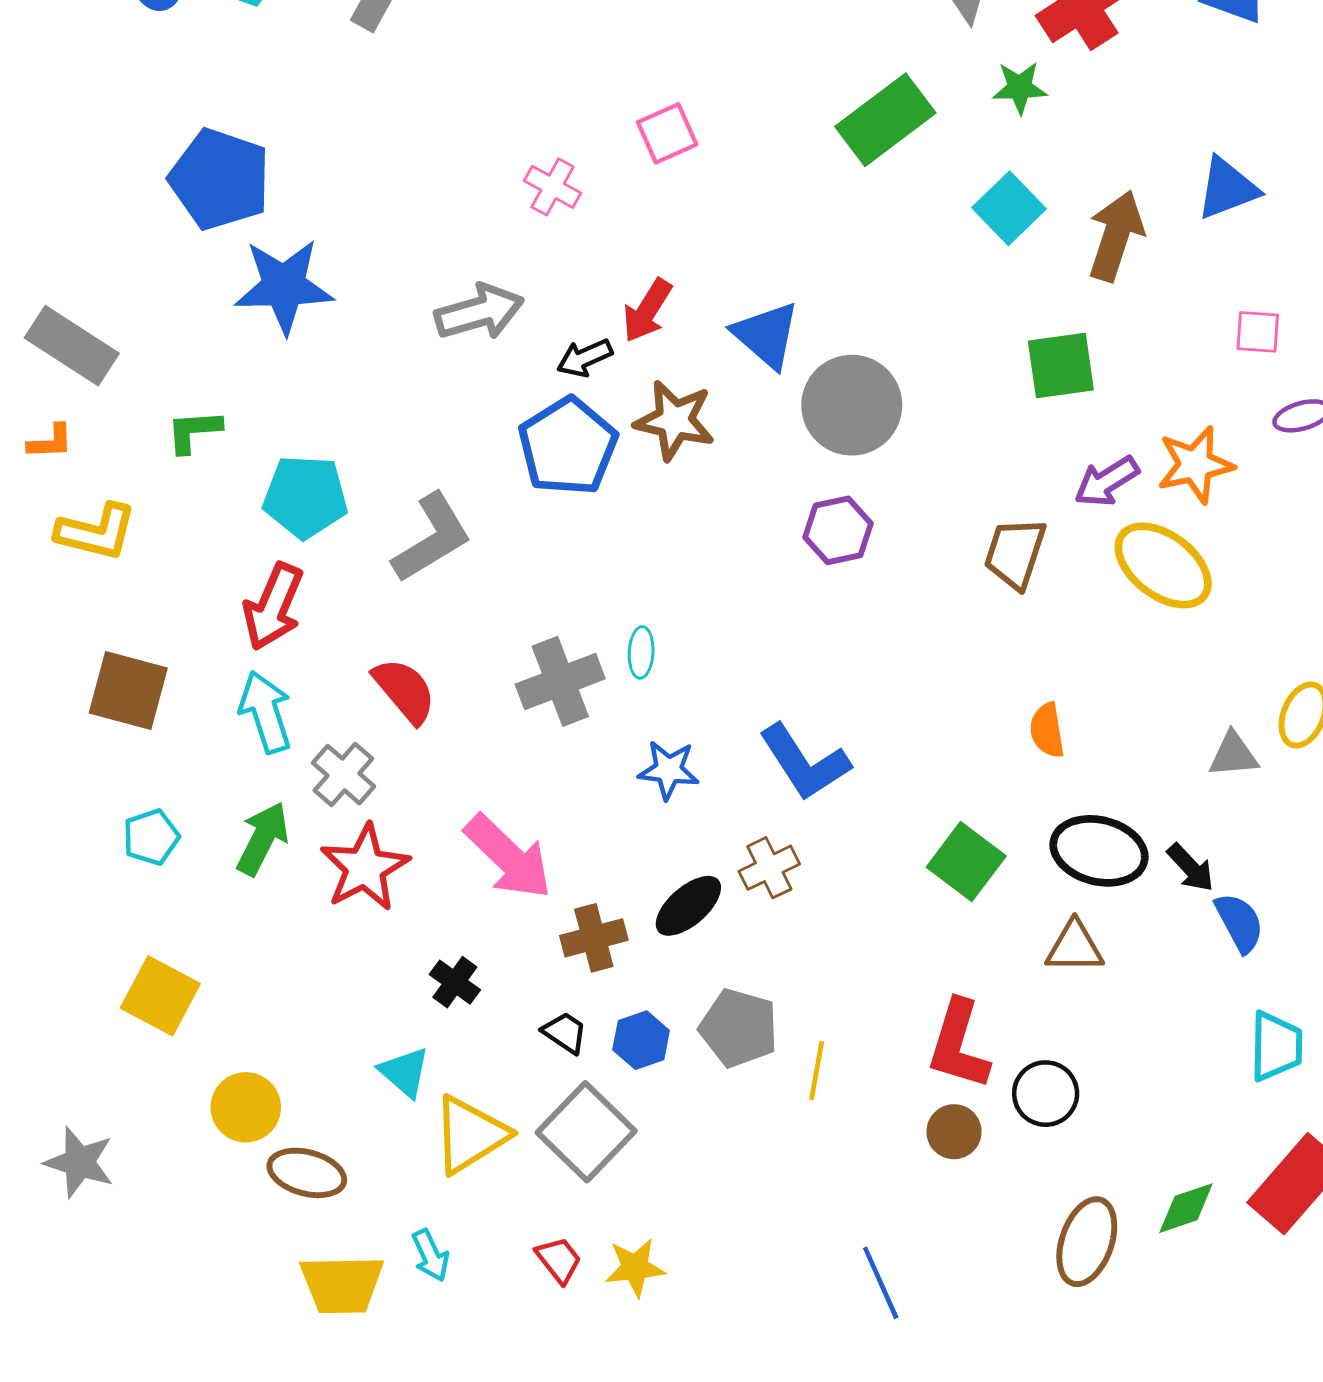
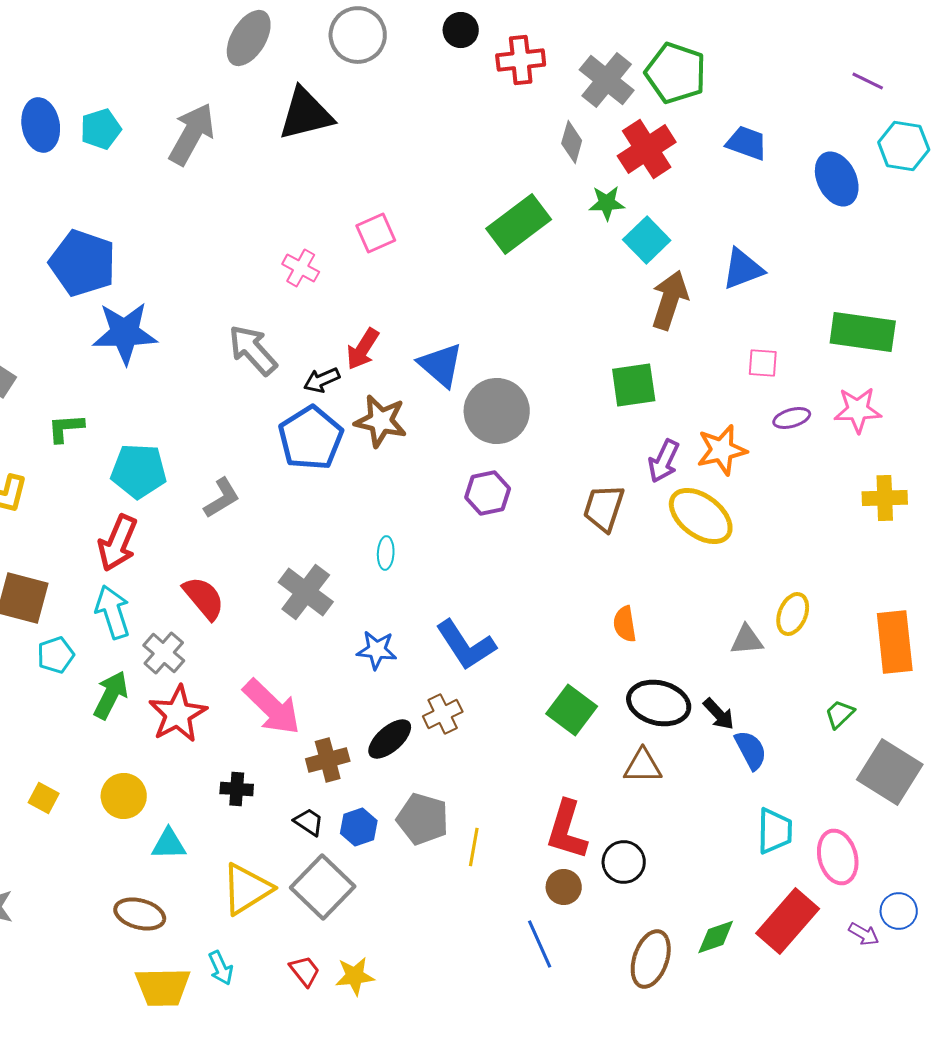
cyan square: (1009, 208) -> (647, 240), moved
gray arrow: (479, 312) -> (253, 350), turned -116
purple arrow: (1107, 481) -> (664, 461), turned -33
gray L-shape: (432, 538) -> (222, 498), size x0.7
cyan ellipse: (641, 652) -> (386, 553), moved
gray cross: (560, 681) -> (306, 592), turned -32
cyan pentagon: (151, 837) -> (56, 655), moved
black cross: (455, 982) -> (237, 789), turned -32
yellow square: (160, 996) -> (44, 798), size x0.6
cyan triangle: (405, 1072) -> (169, 844), moved, turned -42
yellow circle: (246, 1107) -> (124, 796), moved
blue line: (881, 1283) -> (540, 944), moved

